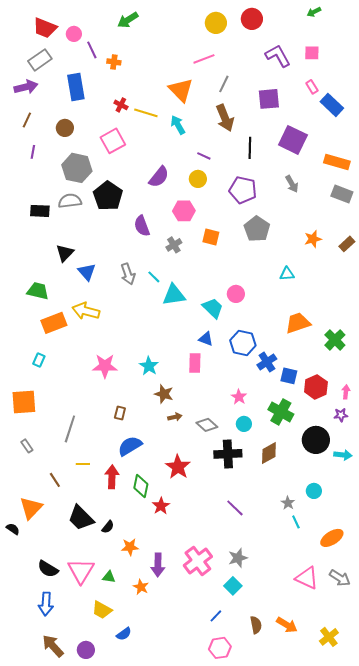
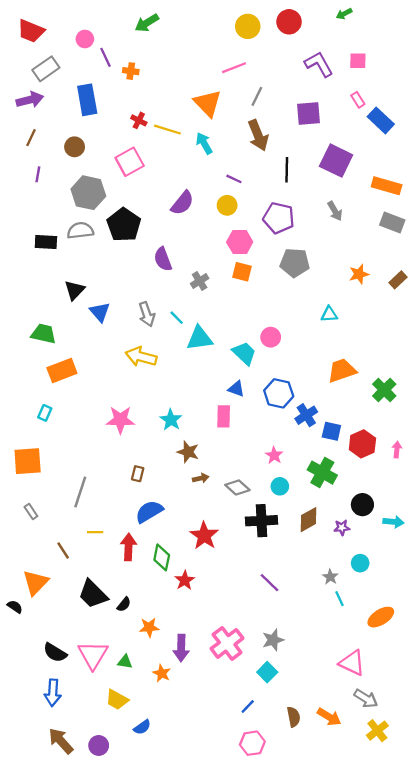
green arrow: (314, 12) -> (344, 14), moved
red trapezoid: (45, 28) -> (31, 31), moved
pink hexagon: (184, 211) -> (240, 242), moved
gray pentagon: (257, 229) -> (295, 263), turned -30
yellow arrow: (86, 311) -> (141, 357), moved
purple star: (341, 415) -> (342, 528), moved
black circle: (316, 440) -> (362, 505), size x0.7
gray arrow: (340, 578) -> (366, 698), moved

